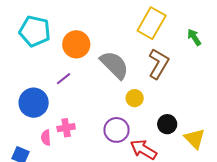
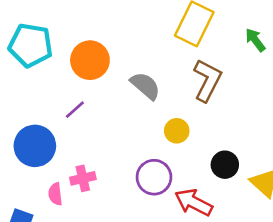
gray semicircle: (114, 65) -> (145, 86), size x0.7

